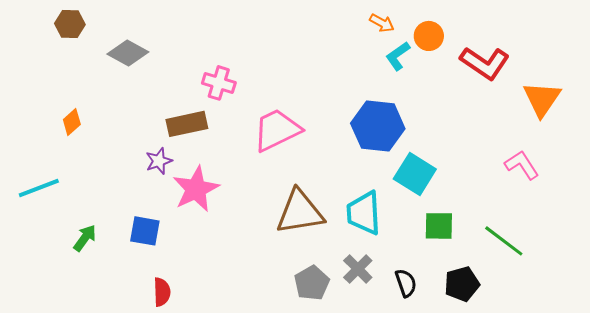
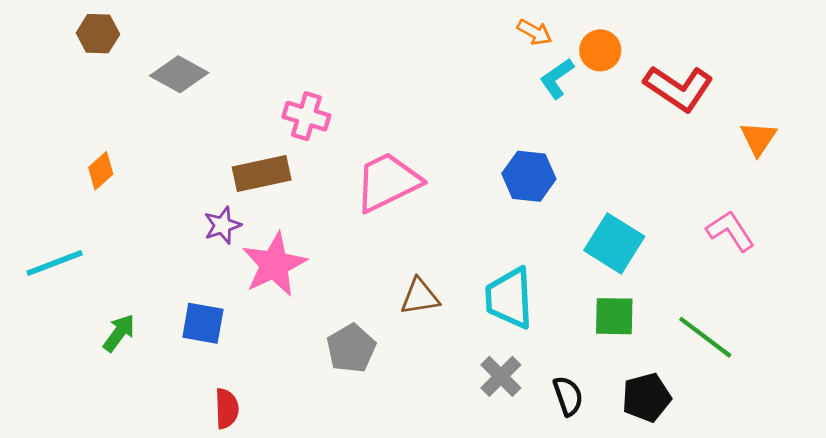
orange triangle: (542, 99) -> (758, 139), size x0.7
blue hexagon: (378, 126) -> (529, 176), size x0.7
cyan square: (415, 174) -> (614, 243), moved
brown triangle: (300, 212) -> (420, 297), size x0.6
gray pentagon: (312, 283) -> (351, 348), moved

